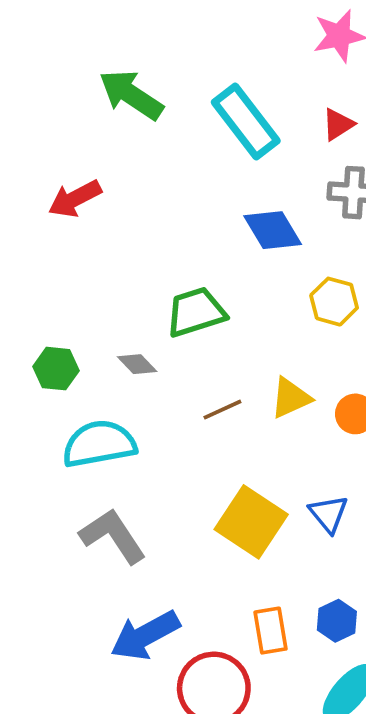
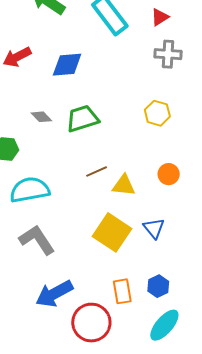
blue diamond: (273, 230) -> (67, 65), moved, turned -64
gray diamond: (137, 364) -> (41, 117), moved
yellow triangle: (291, 398) -> (124, 185), moved, turned 30

